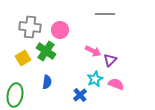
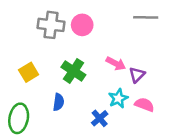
gray line: (105, 14) -> (146, 17), moved
gray cross: (30, 27) -> (51, 25), moved
pink circle: (60, 30) -> (82, 25), moved
green cross: (46, 51) -> (73, 71), moved

